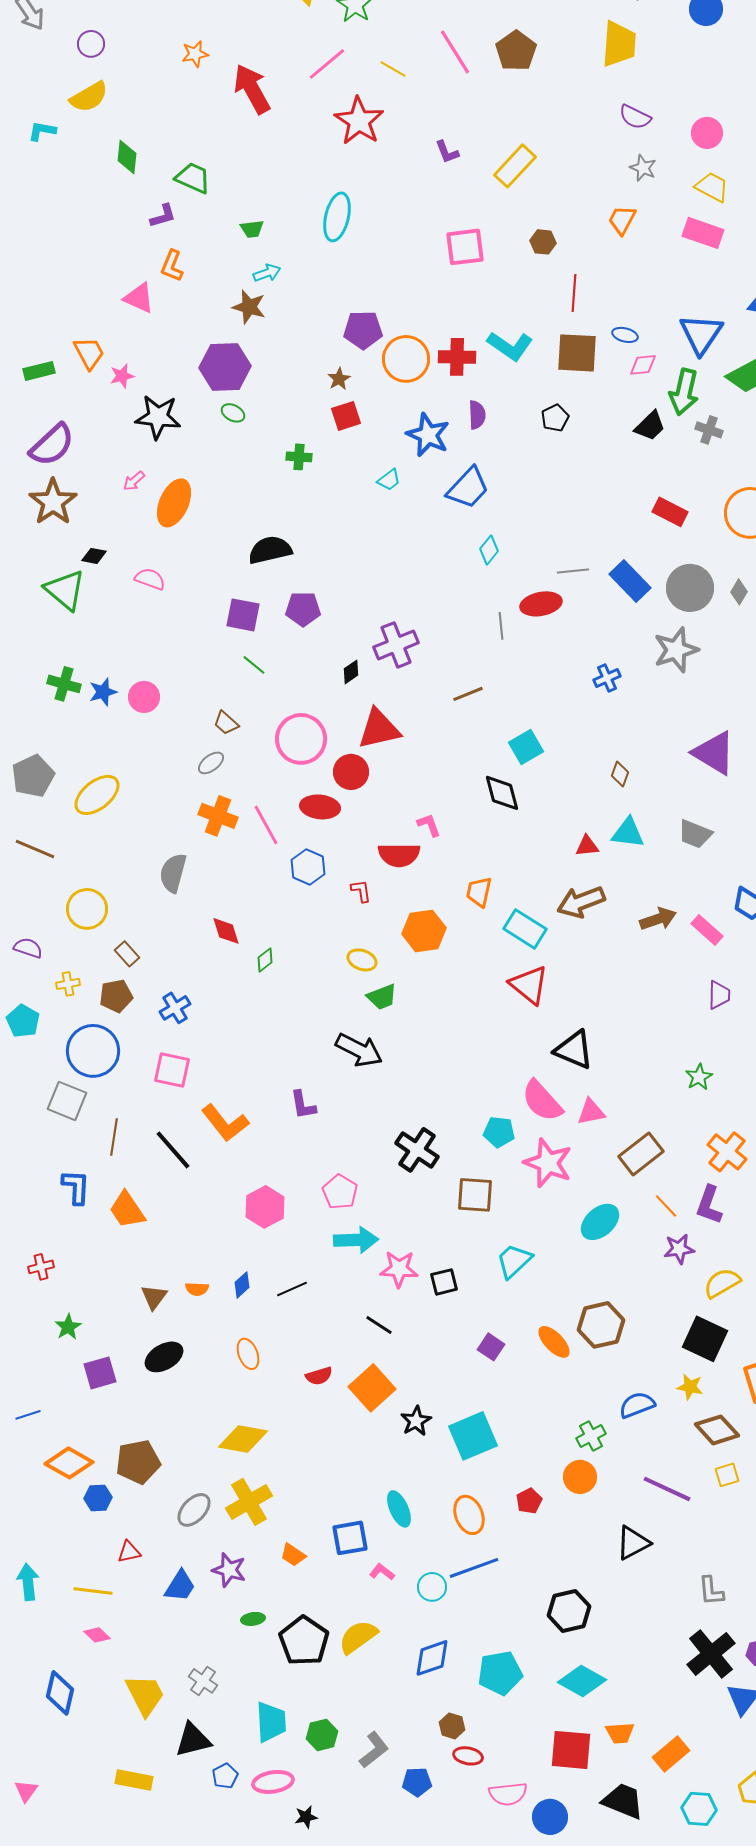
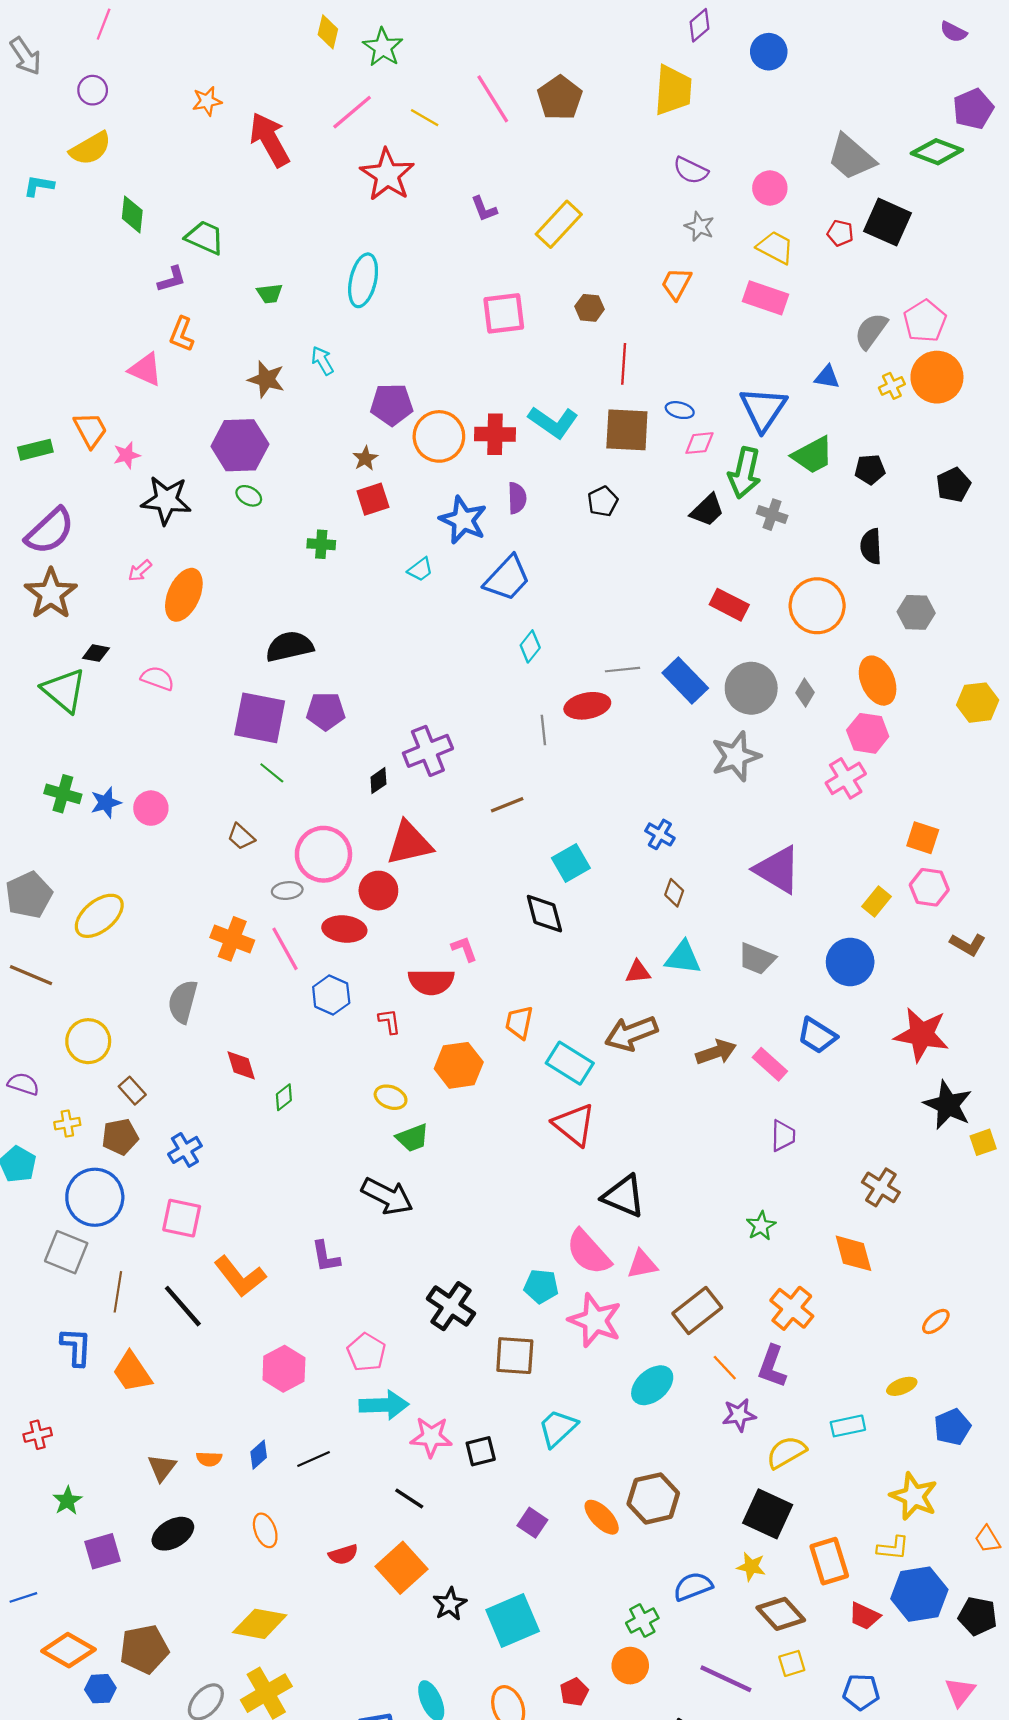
cyan arrow: (267, 273) -> (322, 361), moved, turned -100
purple square: (243, 615) -> (260, 718), size x1.4
blue cross: (607, 678) -> (660, 834), moved, turned -36
gray ellipse: (211, 763) -> (287, 891), moved, turned 32

